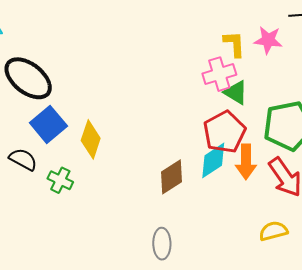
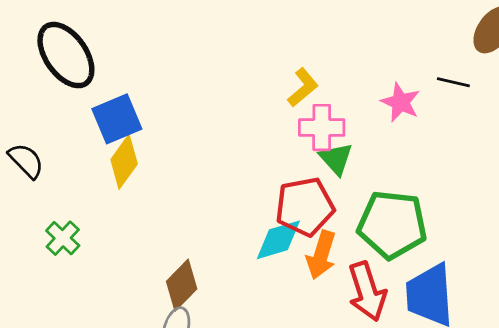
yellow L-shape: (234, 44) -> (303, 87), moved, turned 36
blue square: (48, 124) -> (117, 119), moved
brown diamond: (171, 177) -> (182, 285), moved, turned -30
green cross: (60, 180) -> (63, 238), moved

